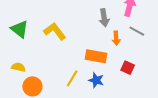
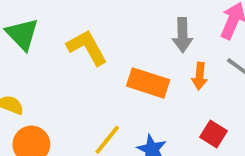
orange rectangle: (96, 56) -> (148, 83), moved

